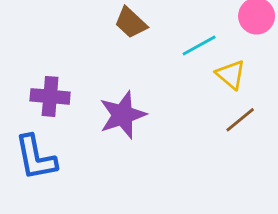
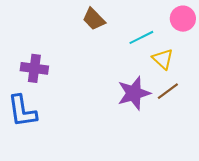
purple star: (123, 115) -> (134, 93), moved

